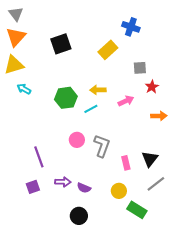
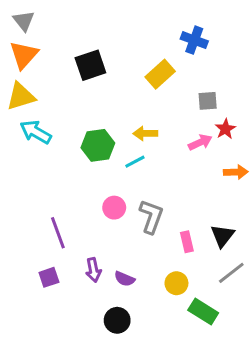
cyan arrow: (24, 89) -> (36, 132), size x1.5
pink arrow: (126, 101) -> (200, 142), moved
purple arrow: (63, 182) -> (93, 270), turned 77

